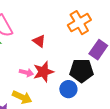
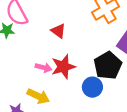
black pentagon: (82, 71) -> (108, 66), turned -30

